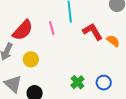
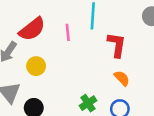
red L-shape: (93, 32) -> (117, 45), turned 30
orange semicircle: (113, 41) -> (122, 78), moved

